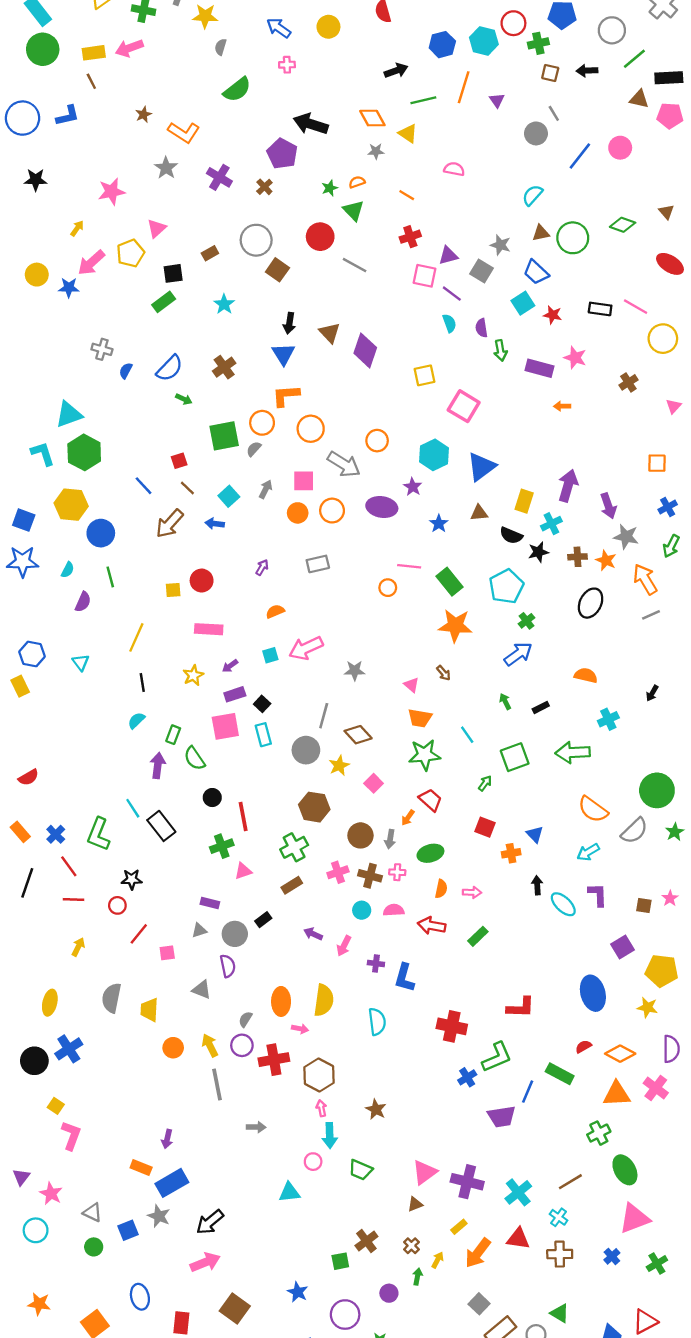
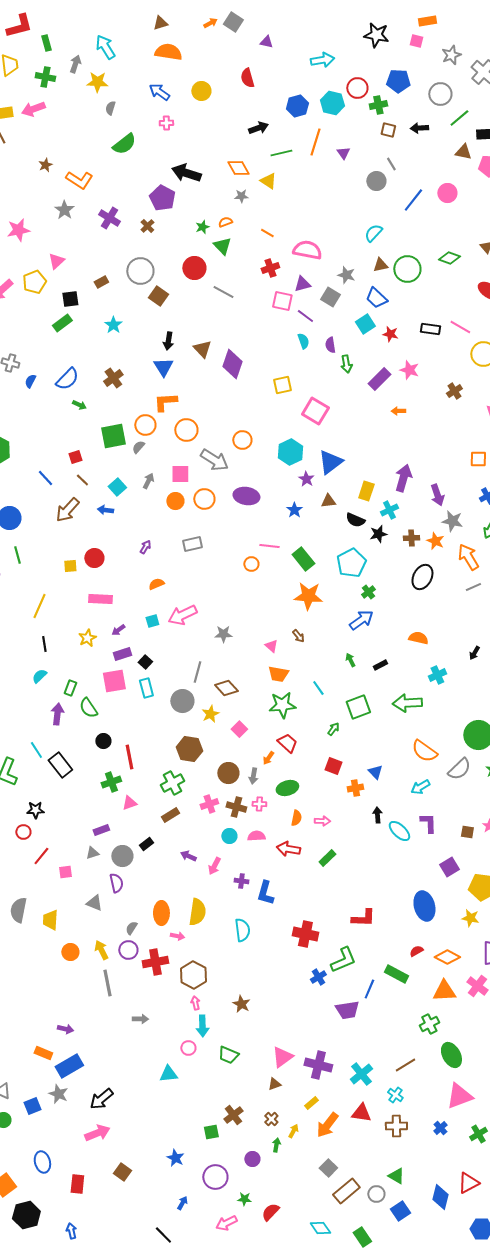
pink semicircle: (454, 169) -> (307, 250), moved, size x1.6
purple rectangle: (540, 368) -> (379, 379), turned -60
purple star: (413, 487) -> (306, 479), moved
purple rectangle: (210, 903) -> (101, 830), turned -35
purple arrow: (167, 1139) -> (65, 1029), turned -91
brown square: (235, 1309) -> (122, 1172), size x0.7

